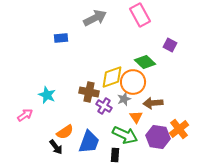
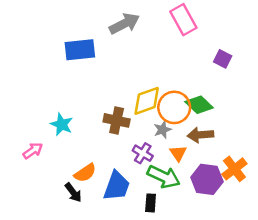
blue rectangle: (61, 38) -> (80, 50), size x1.6
green diamond: (145, 62) -> (199, 105), moved
purple cross: (104, 106) -> (143, 153), moved

